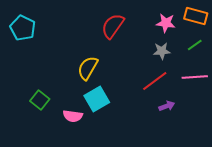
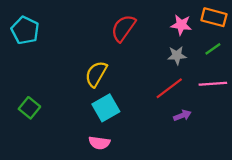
green square: (40, 100) -> (29, 108), moved
pink semicircle: (73, 116) -> (99, 143), moved

